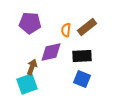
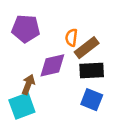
brown rectangle: (87, 27) -> (87, 48), moved

